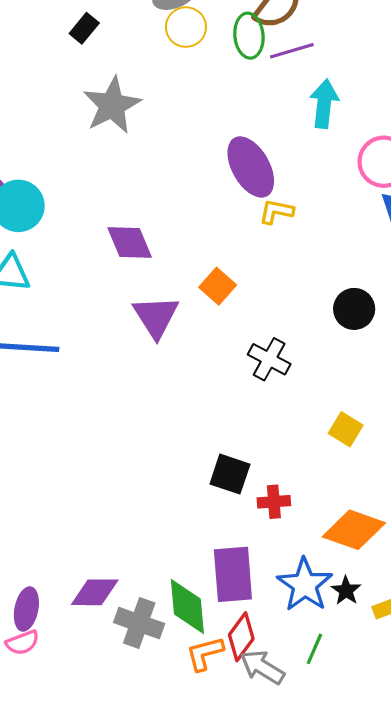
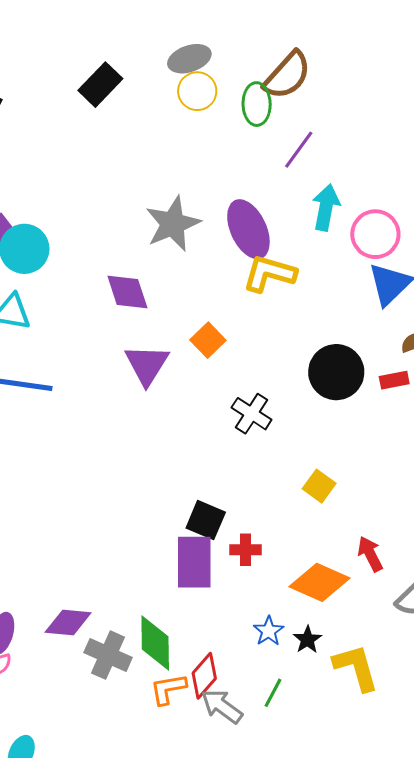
black rectangle: (84, 28) -> (100, 85), size x1.5
purple line: (292, 51) -> (299, 150), moved, turned -42
cyan arrow: (324, 104) -> (326, 207), moved
gray star: (112, 105) -> (173, 224), moved
yellow L-shape: (276, 212) -> (269, 274), size x1.6
black circle: (354, 309) -> (336, 372), size x1.4
purple rectangle: (233, 574) -> (194, 562), moved
blue star: (305, 585) -> (269, 631), size x0.6

